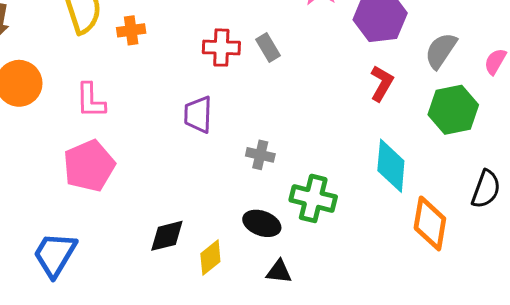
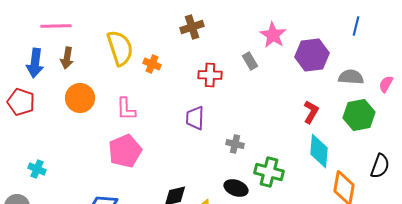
orange cross: (131, 30) -> (152, 64), turned 30
gray rectangle: (268, 48) -> (250, 61), moved
gray semicircle: (441, 51) -> (351, 77), turned 60
red L-shape: (382, 83) -> (311, 112), moved

